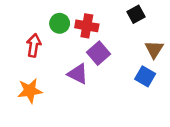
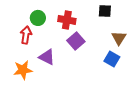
black square: (136, 14) -> (105, 11), turned 32
green circle: (60, 23) -> (38, 18), moved
purple triangle: (78, 74) -> (47, 57), moved

